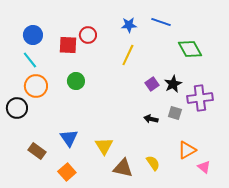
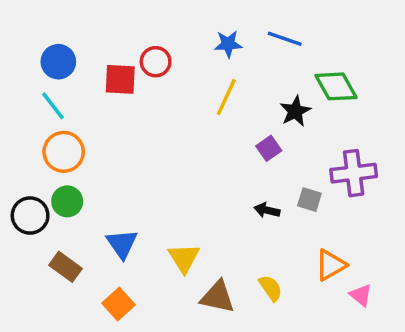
green circle: (76, 81) -> (67, 201), moved
black star: (173, 84) -> (295, 111), moved
black circle: (17, 108) -> (30, 216), moved

